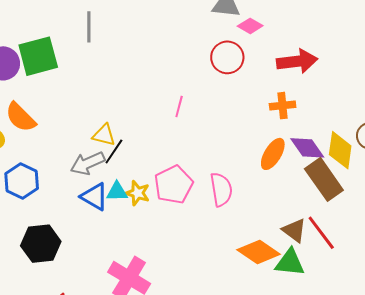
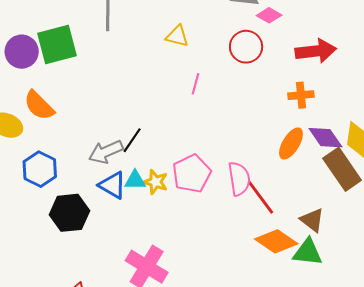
pink line: (179, 107) -> (196, 84), moved
yellow triangle: (104, 135) -> (177, 36), moved
red line: (321, 233) -> (261, 197), moved
black hexagon: (41, 244) -> (69, 213), moved

